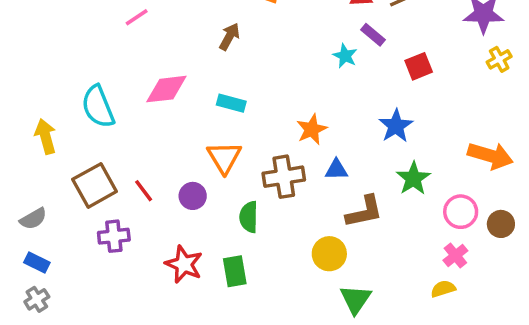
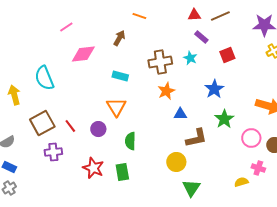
cyan star: (345, 56) -> (190, 58), moved
pink diamond: (166, 89) -> (83, 54), moved
brown cross: (284, 177) -> (160, 62), moved
pink cross: (455, 255) -> (258, 168), moved, turned -32

